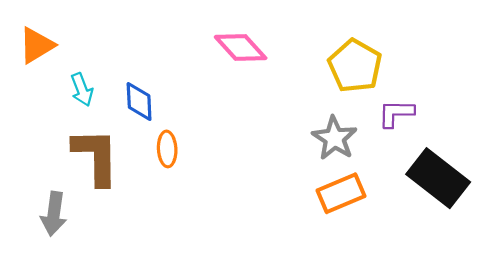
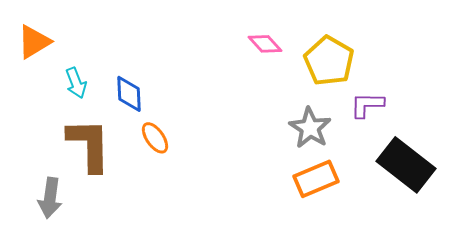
pink diamond: (241, 47) -> (265, 44), moved, size x0.7
orange ellipse: (167, 149) -> (155, 138), turned -32

